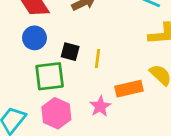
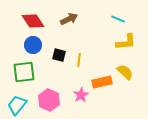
green square: (50, 76) -> (24, 72), moved

